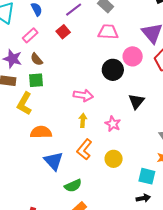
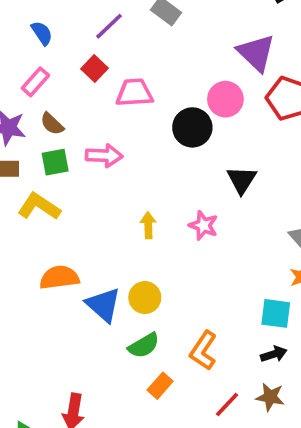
pink trapezoid: (108, 32) -> (134, 93), moved
pink arrow: (83, 95) -> (104, 156), moved
yellow L-shape: (24, 104) -> (39, 207), turned 100
orange semicircle: (41, 132) -> (59, 277), moved
orange L-shape: (84, 149) -> (203, 351), moved
yellow circle: (114, 159) -> (145, 298), moved

